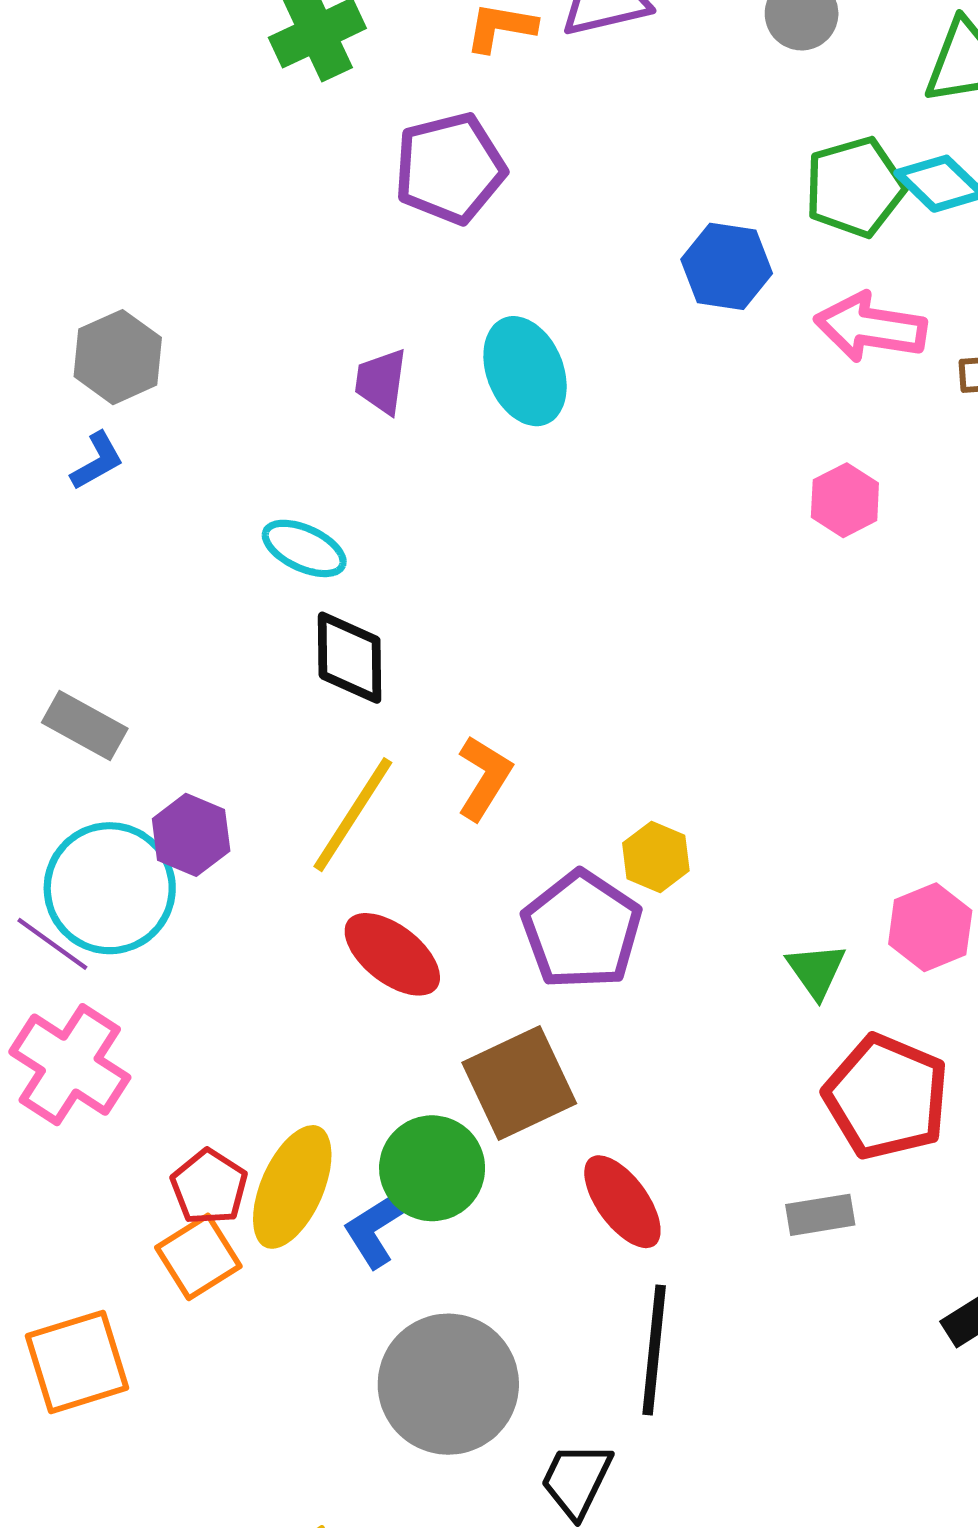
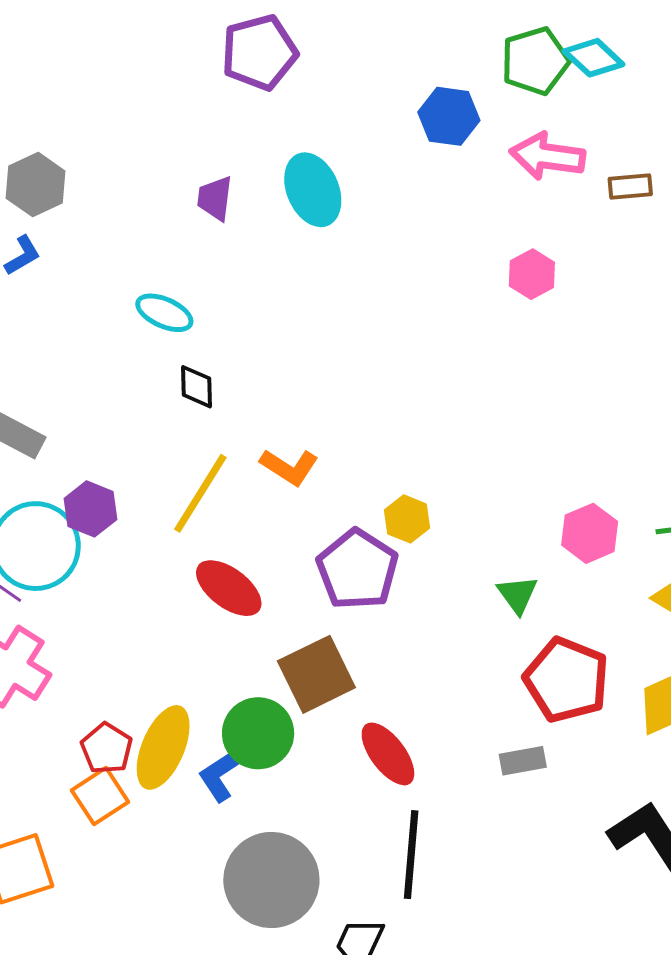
black diamond: (350, 658) -> (196, 387), size x0.7
orange L-shape: (484, 778) -> (289, 467), turned 92
pink hexagon: (930, 927) -> (590, 533), moved

